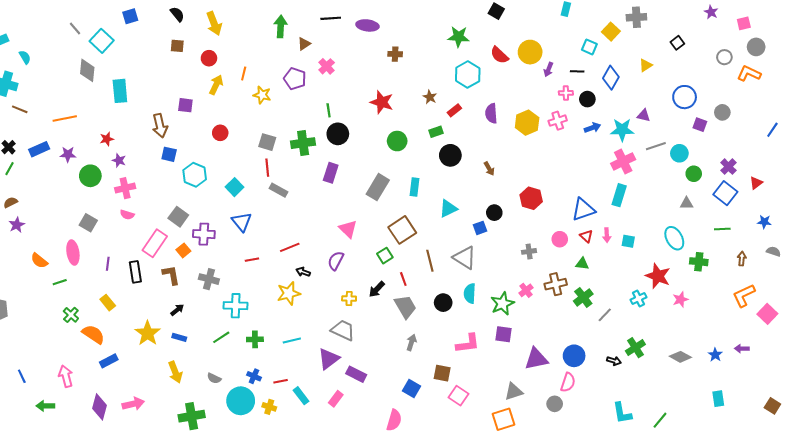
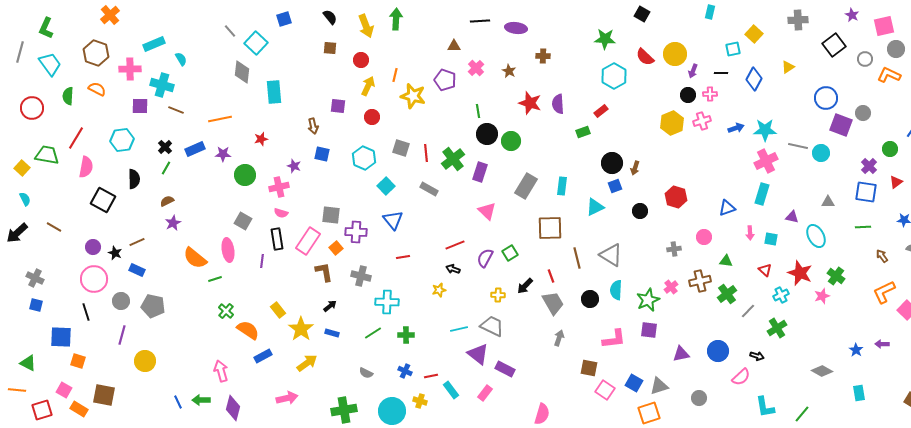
gray cross: (636, 17) -> (798, 20), moved
pink square: (744, 23) -> (884, 26), size x1.5
green arrow: (281, 26) -> (396, 19), moved
black square: (677, 43) -> (834, 45), moved, size x1.6
brown triangle: (304, 44) -> (454, 46), turned 32
cyan square: (589, 47) -> (733, 49), turned -35
yellow star: (262, 95) -> (413, 96), size x1.4
brown star: (430, 97) -> (509, 71), moved
black circle: (587, 99) -> (688, 95), moved
purple semicircle: (491, 113) -> (558, 104), moved
purple triangle: (644, 115) -> (792, 217), moved
purple square: (700, 125) -> (841, 125), size x1.6
brown arrow: (160, 126) -> (313, 126), size x0.7
red circle: (220, 133) -> (372, 117), moved
green circle: (397, 141) -> (511, 141), moved
gray square: (267, 142) -> (401, 148), moved
green cross: (303, 143) -> (453, 159), moved, turned -30
gray line: (656, 146) -> (798, 146), turned 30
black circle: (450, 155) -> (612, 163), moved
purple star: (119, 160) -> (294, 166), moved
red line: (267, 168) -> (426, 153), moved
brown arrow: (489, 169) -> (635, 168), turned 48
green circle: (694, 174) -> (890, 149), moved
cyan hexagon: (195, 175) -> (364, 158), moved
blue square: (725, 193) -> (866, 192), turned -30
blue triangle: (583, 210) -> (727, 208), size x0.7
gray square: (178, 217) -> (331, 215), turned -30
blue square: (480, 228) -> (615, 186), moved
pink triangle: (348, 229) -> (487, 211), moved
brown square: (402, 230) -> (550, 228), turned 32
red triangle: (586, 236) -> (765, 270), moved
red line: (290, 247) -> (455, 245), moved
green square: (385, 256) -> (510, 253), moved
brown arrow: (742, 259) -> (882, 256), turned -40
orange semicircle: (39, 261) -> (195, 258), size x1.4
green cross: (699, 262) -> (836, 276), moved, turned 30
black rectangle: (135, 272) -> (277, 239), moved
yellow star: (289, 293) -> (439, 290), size x0.6
yellow rectangle: (108, 303) -> (278, 310), moved
cyan line: (292, 340) -> (459, 329), moved
green cross: (635, 348) -> (777, 328), moved
gray diamond: (680, 357) -> (822, 371), moved
purple triangle: (329, 359) -> (478, 354), turned -45
purple triangle: (536, 359) -> (681, 354), size x0.7
yellow arrow: (175, 372) -> (307, 363), moved, turned -105
blue line: (22, 376) -> (178, 402), moved
pink semicircle: (568, 382) -> (741, 377), moved, turned 30
blue square: (411, 389) -> (634, 383), moved
cyan circle: (241, 401) -> (392, 411), moved
purple diamond: (100, 407) -> (233, 408), moved

